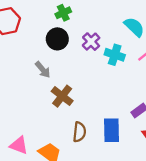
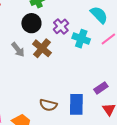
brown cross: (62, 96) -> (42, 48), moved
brown semicircle: (79, 132) -> (48, 105), turned 96

